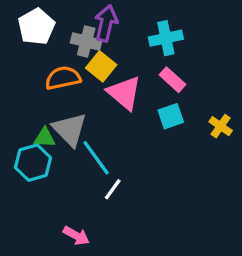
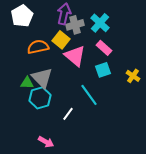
cyan cross: (166, 38) -> (100, 23), turned -36
gray cross: (86, 41) -> (75, 25), moved, turned -30
cyan line: (96, 158) -> (89, 95), moved
cyan hexagon: (33, 163) -> (40, 98), moved

